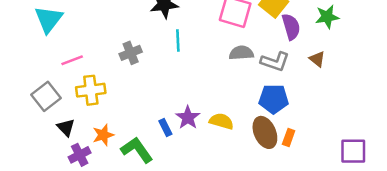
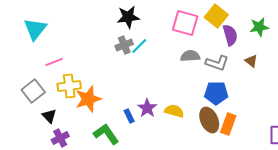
cyan line: (178, 40) -> (139, 46), turned 48
gray cross: (131, 53) -> (124, 45), moved
orange star: (103, 135) -> (88, 99), moved, size x1.5
orange rectangle: (289, 137) -> (228, 124), size x1.5

